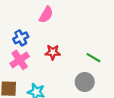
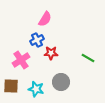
blue cross: (21, 38) -> (37, 40), moved
gray circle: (85, 82) -> (61, 82), moved

